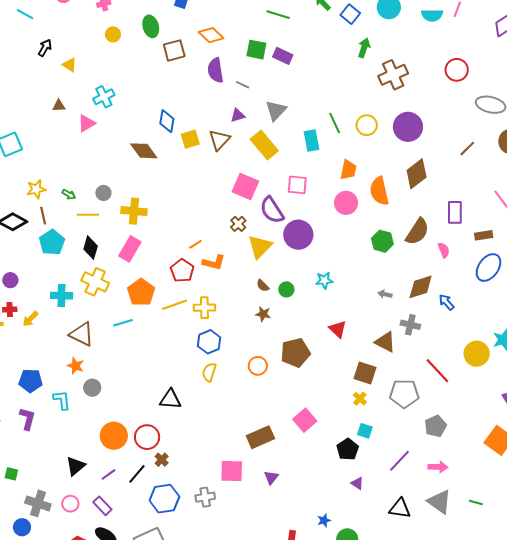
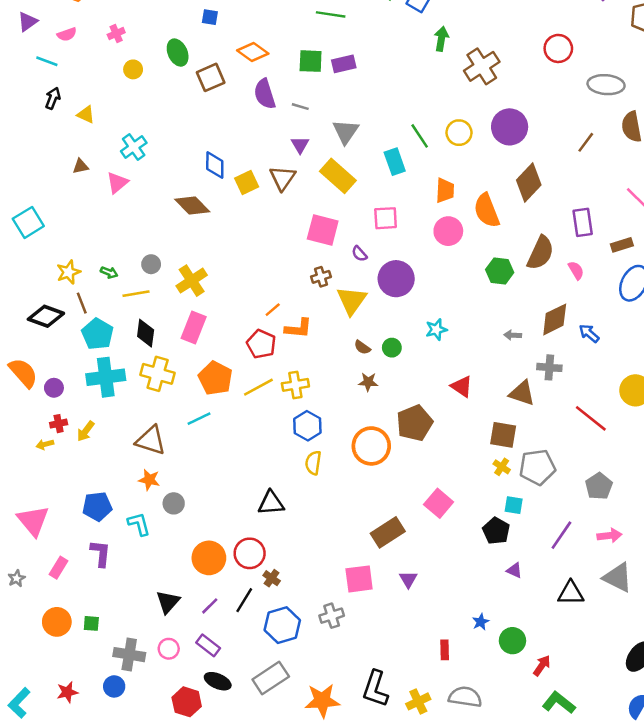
cyan line: (25, 14) -> (47, 61), moved
purple rectangle: (283, 56) -> (344, 64), turned -30
purple triangle: (238, 115) -> (300, 145), turned -35
purple semicircle: (272, 210) -> (359, 254), size x0.5
yellow cross: (134, 211) -> (192, 281), turned -30
brown cross: (238, 224) -> (321, 277), turned 35
cyan cross: (62, 296) -> (106, 377), moved, size x1.4
orange circle: (258, 366) -> (371, 446), size x1.6
gray pentagon: (404, 394) -> (537, 467), moved

